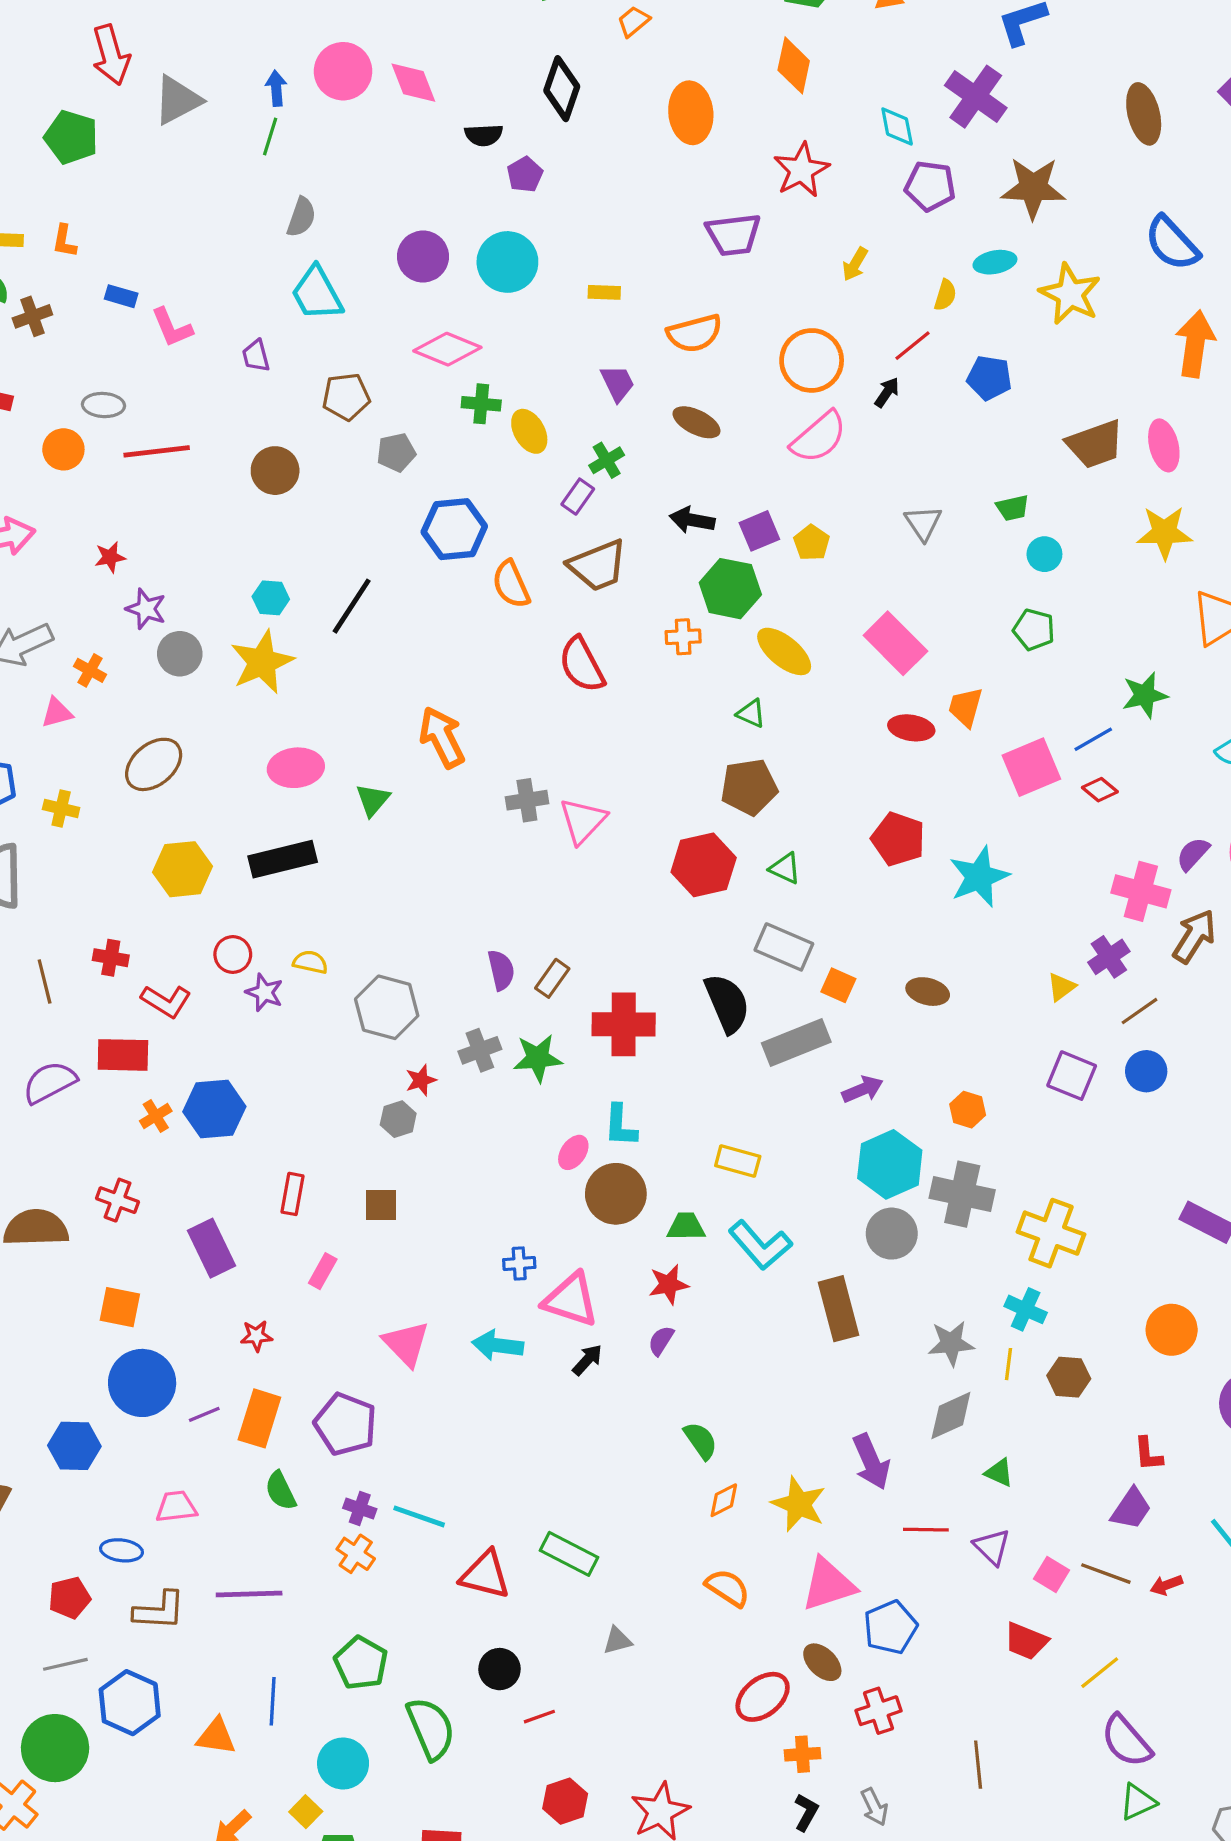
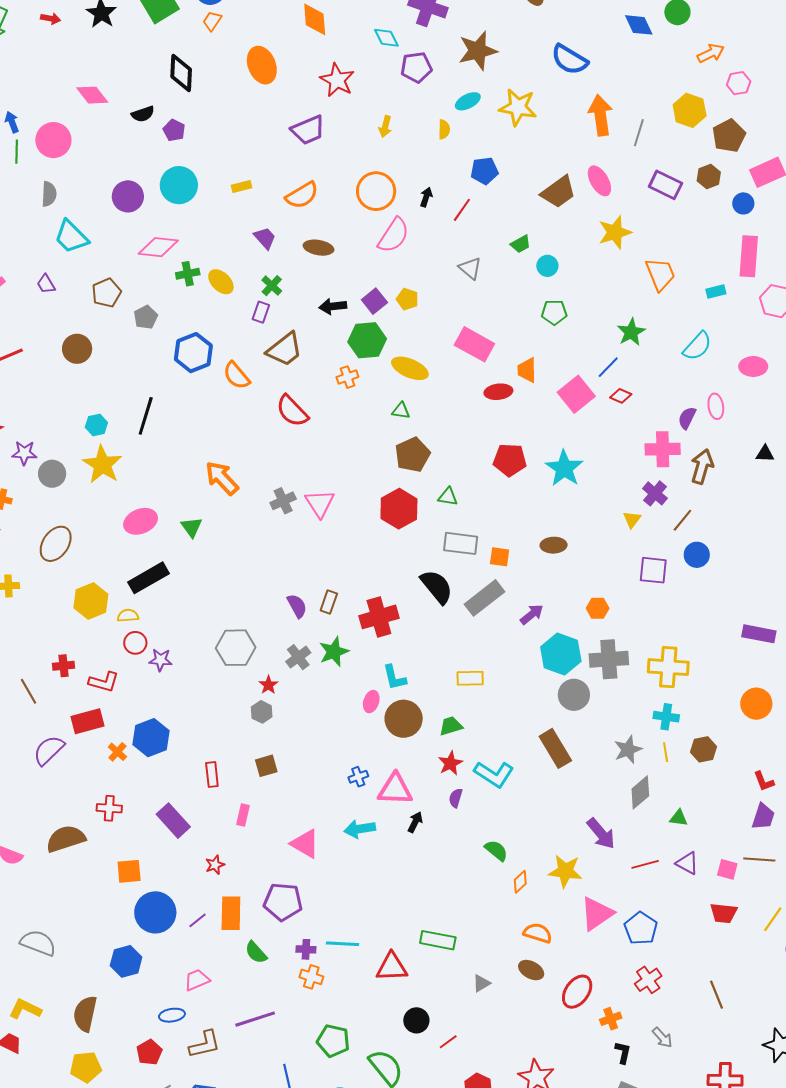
pink circle: (343, 71) -> (53, 140), moved
red line: (912, 346) -> (462, 210), moved
yellow semicircle: (310, 962) -> (128, 616), moved
cyan L-shape: (760, 1245) -> (494, 774), moved
brown ellipse: (822, 1662) -> (531, 970), moved

